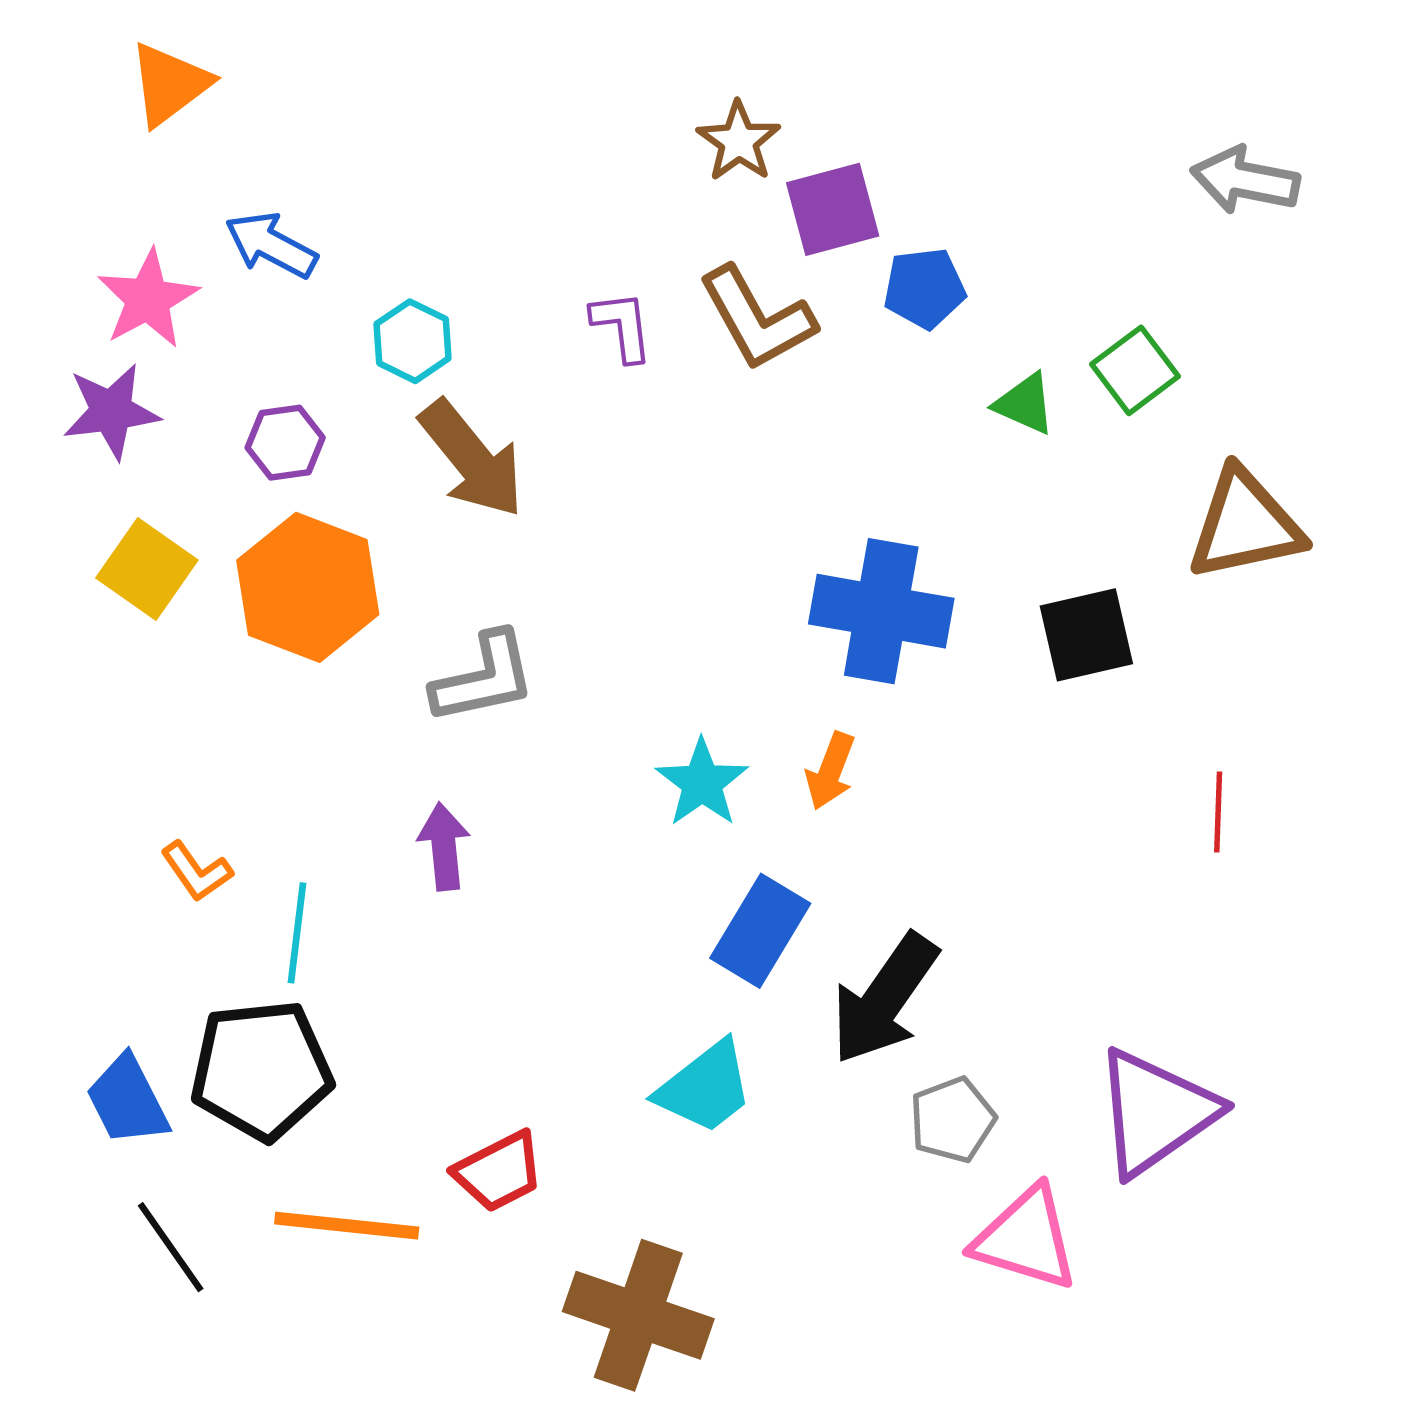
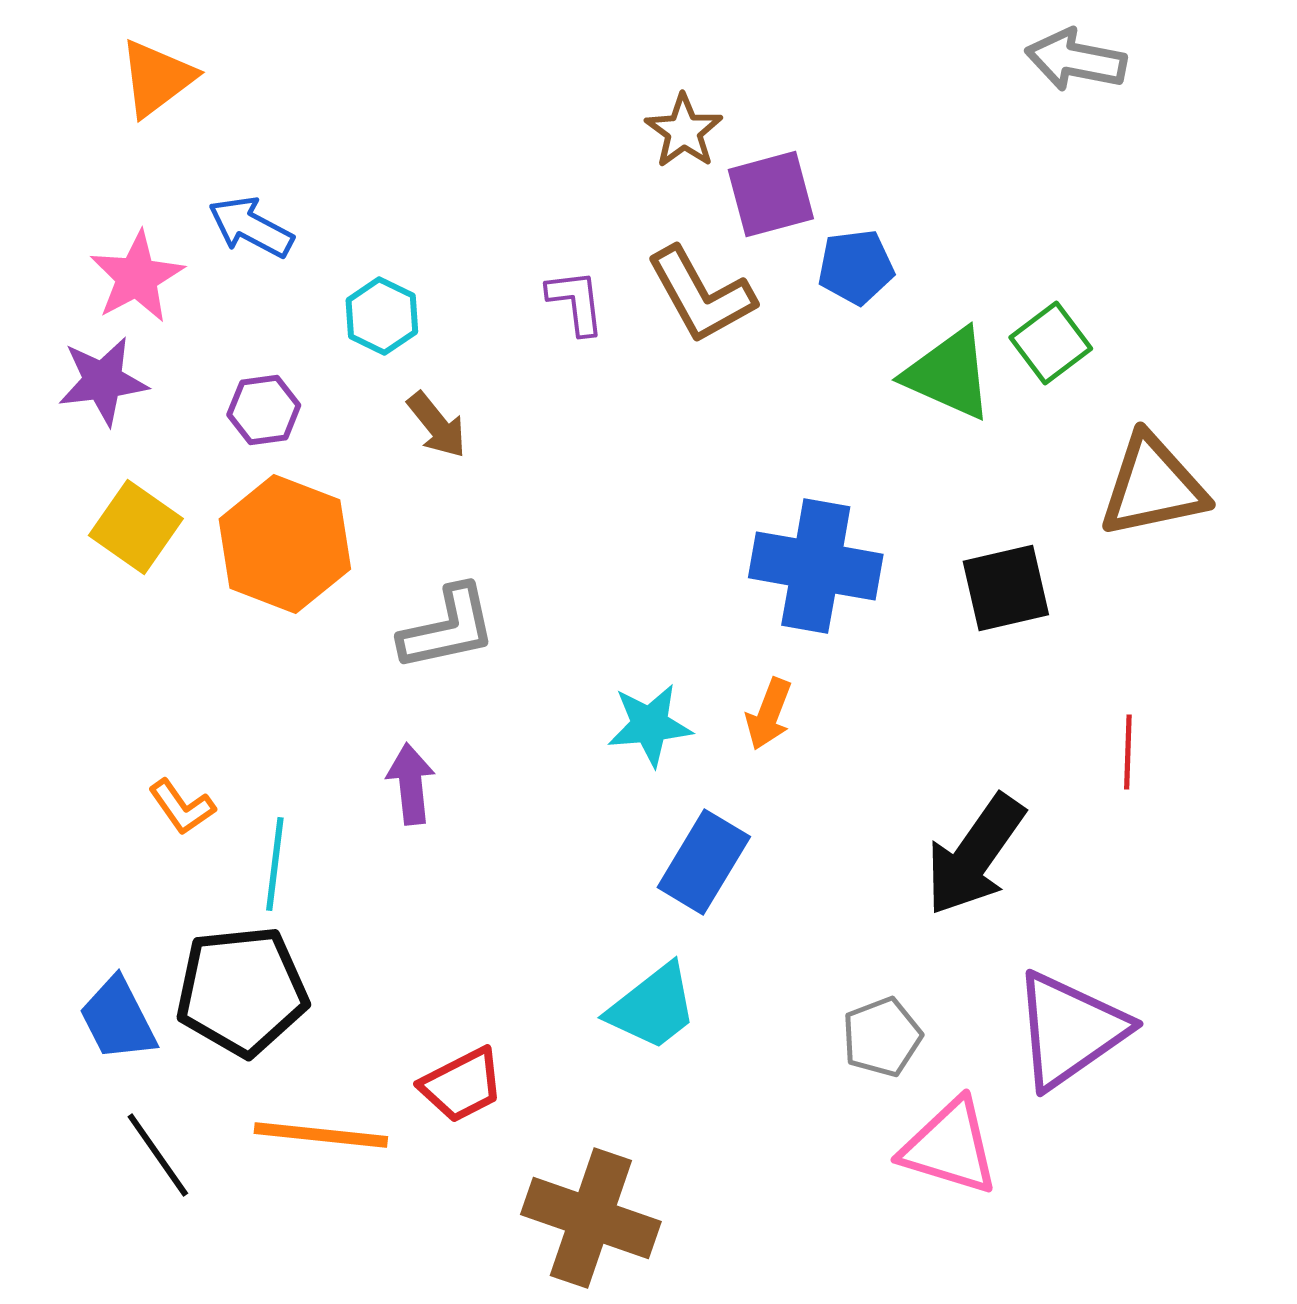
gray arrow: (1245, 180) -> (1076, 60), moved
green triangle: (1025, 404) -> (949, 374), size x1.6
brown arrow: (472, 459) -> (437, 425), size x0.6
cyan star: (702, 783) -> (650, 725), turned 30
black arrow: (884, 999) -> (975, 855), moved

